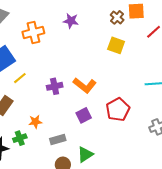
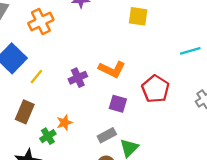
purple square: (84, 115) -> (118, 104), turned -35
green cross: (20, 138) -> (48, 136), moved
gray rectangle: (58, 139) -> (107, 135), moved

